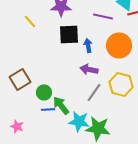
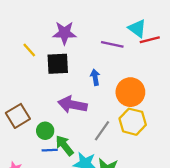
black square: (69, 34) -> (58, 64), moved
orange circle: (119, 45) -> (130, 92), moved
purple arrow: (89, 69) -> (72, 105), moved, size x1.4

